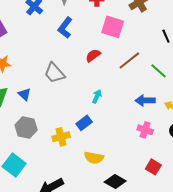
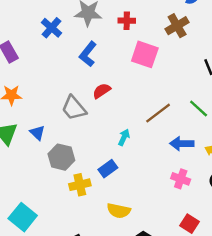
red semicircle: (93, 55) -> (102, 91), moved
brown line: (129, 60) -> (158, 113), moved
gray hexagon: (26, 127) -> (61, 157), moved

